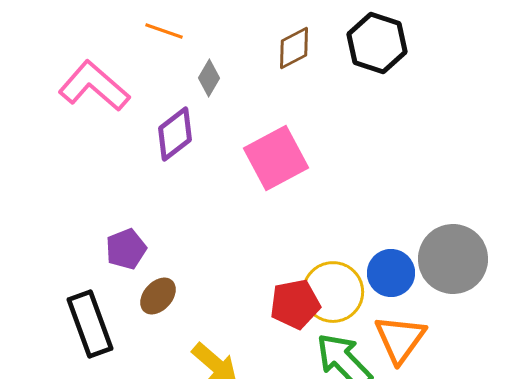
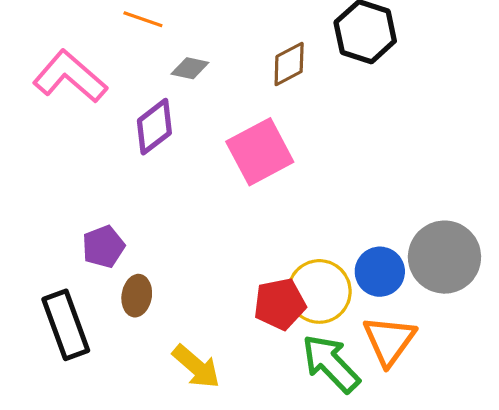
brown diamond: (294, 48) -> (289, 64), moved
gray diamond: (209, 78) -> (190, 68), turned 72
brown ellipse: (158, 296) -> (137, 296), turned -33

